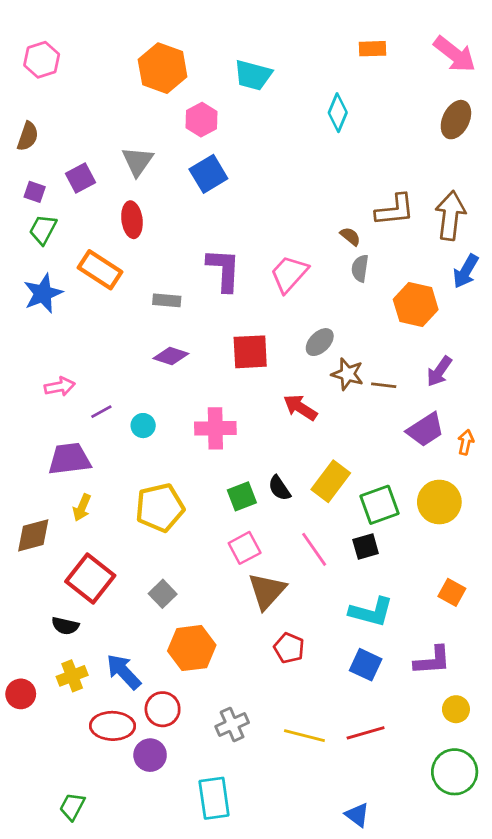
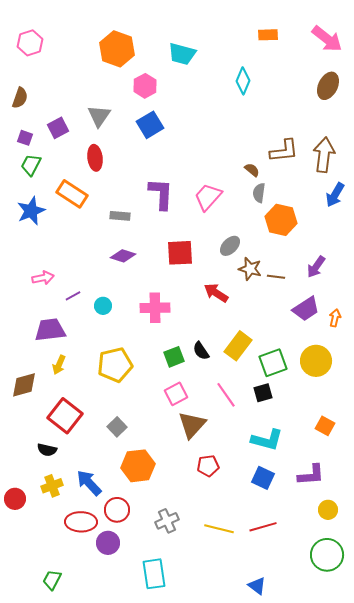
orange hexagon: (416, 305) -> (281, 220), moved
red pentagon: (289, 648) -> (208, 466), turned -30

